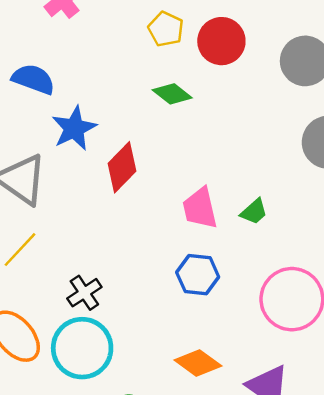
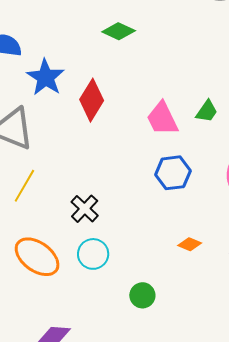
cyan circle: (82, 348) -> (93, 254), size x0.6
orange diamond: (198, 363) -> (190, 244), size x0.6

